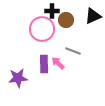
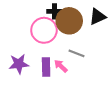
brown circle: (66, 20) -> (69, 21), size x1.6
purple star: (18, 78) -> (19, 64), moved

